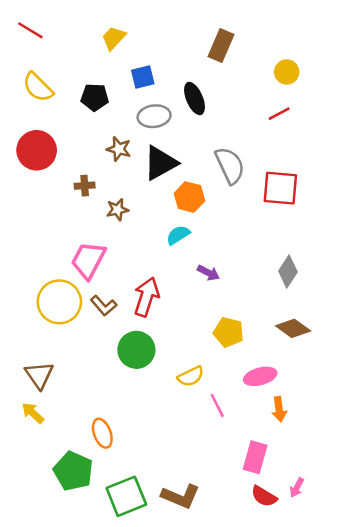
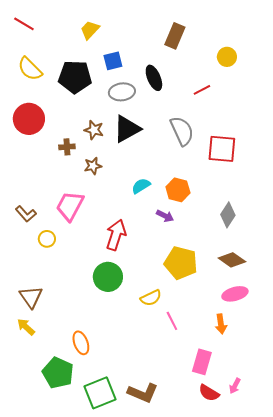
black pentagon: (95, 97) -> (75, 77), size x1.5
red line: (279, 114) -> (202, 90), moved
brown star: (119, 149) -> (94, 130), moved
orange hexagon: (189, 197) -> (178, 190), moved
yellow circle: (59, 302) -> (47, 239), size x0.5
brown L-shape: (104, 306) -> (26, 214), moved
yellow pentagon: (229, 332) -> (181, 263), size x1.4
pink ellipse: (260, 376) -> (235, 294), moved

